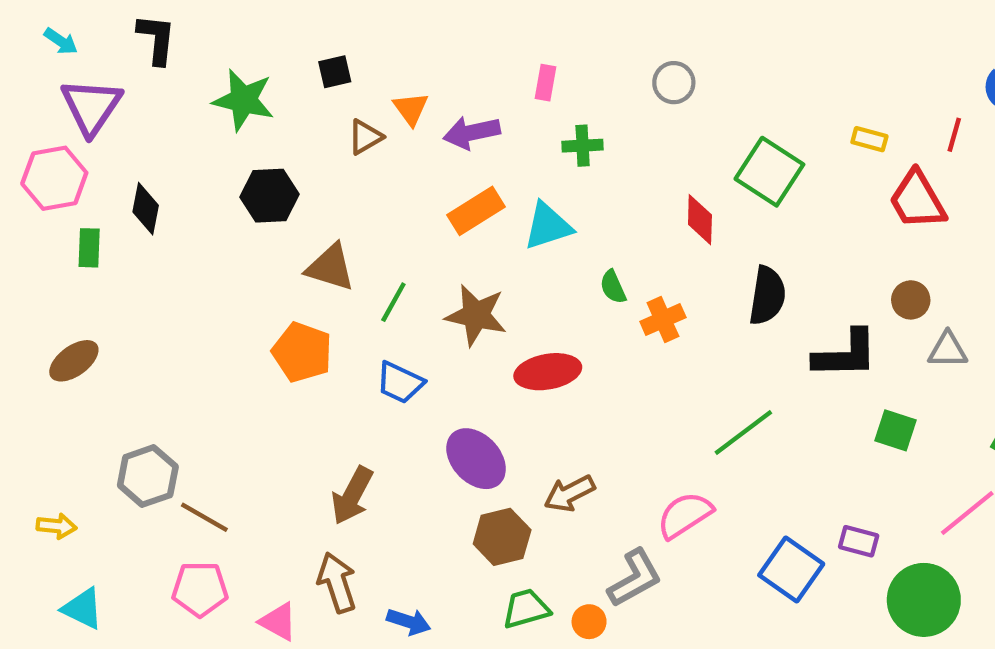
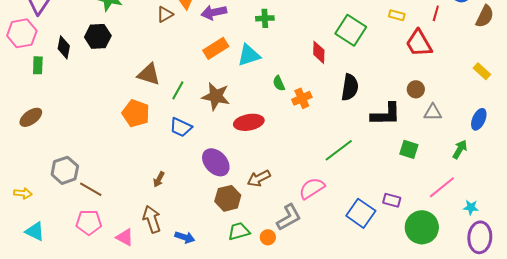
black hexagon: (270, 196) -> (98, 36), moved
brown arrow: (352, 496) -> (159, 179), size x0.6

